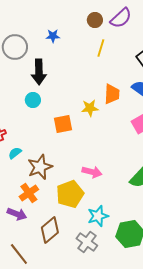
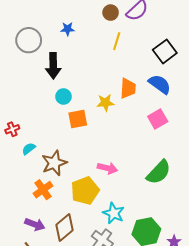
cyan circle: (33, 100) -> (63, 96), moved
purple arrow: (17, 214) -> (35, 224), moved
cyan star: (98, 216) -> (114, 213), turned -30

